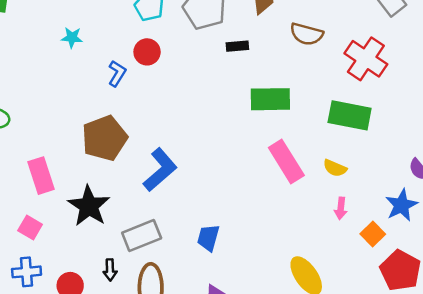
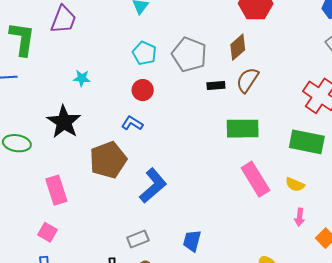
brown semicircle: (307, 34) -> (247, 80), moved, turned 108
blue L-shape: (117, 73) -> (132, 123), moved, turned -90
black star: (89, 206) -> (64, 122), moved
gray rectangle: (142, 236) -> (138, 239), size x0.7

